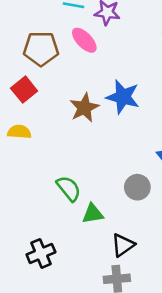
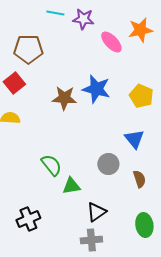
pink ellipse: (84, 40) -> (111, 42), moved
brown star: (84, 108) -> (64, 98), turned 30

